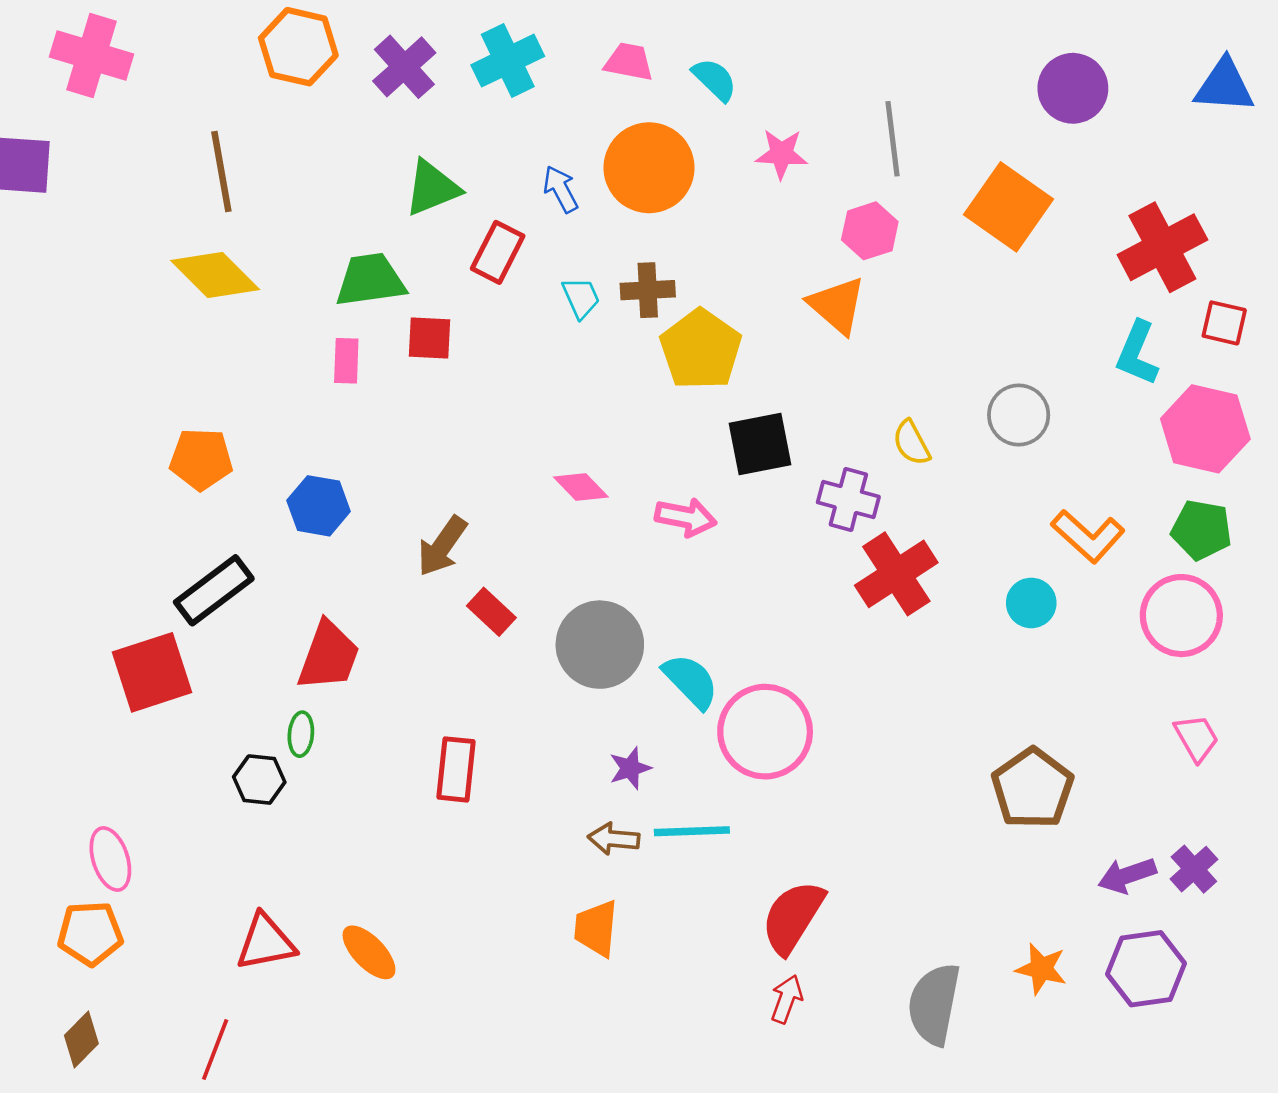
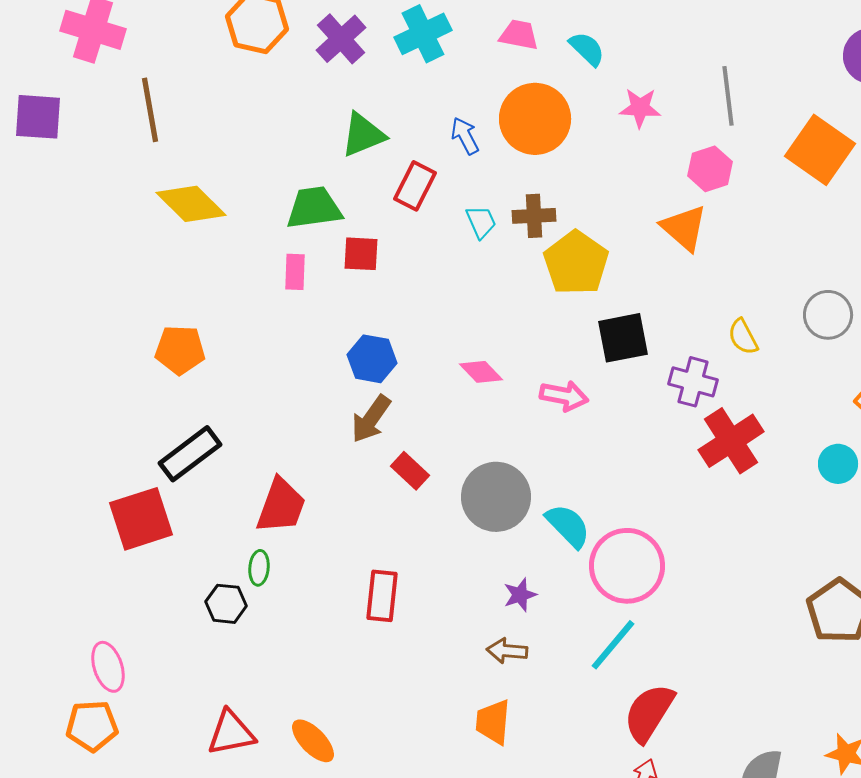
brown line: (221, 172) -> (150, 110), moved
blue hexagon: (319, 506) -> (372, 359), moved
cyan line: (692, 831) -> (613, 645), moved, turned -48

